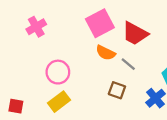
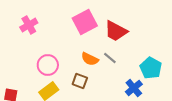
orange semicircle: (106, 53) -> (90, 59), moved
brown square: (117, 90) -> (80, 81), moved

